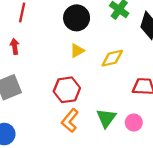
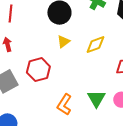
red hexagon: (67, 90) -> (38, 70), moved

